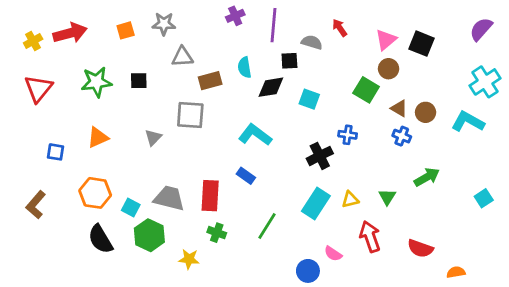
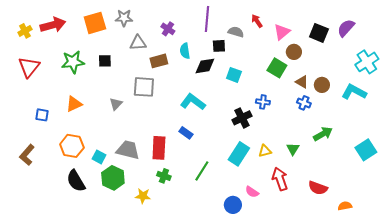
purple cross: (235, 16) -> (168, 29), moved, turned -32
purple semicircle: (481, 29) -> (346, 28), moved
orange square: (126, 30) -> (95, 23), size x1.6
pink triangle: (386, 40) -> (282, 32), moved
cyan square: (484, 198) -> (366, 150), size x1.5

